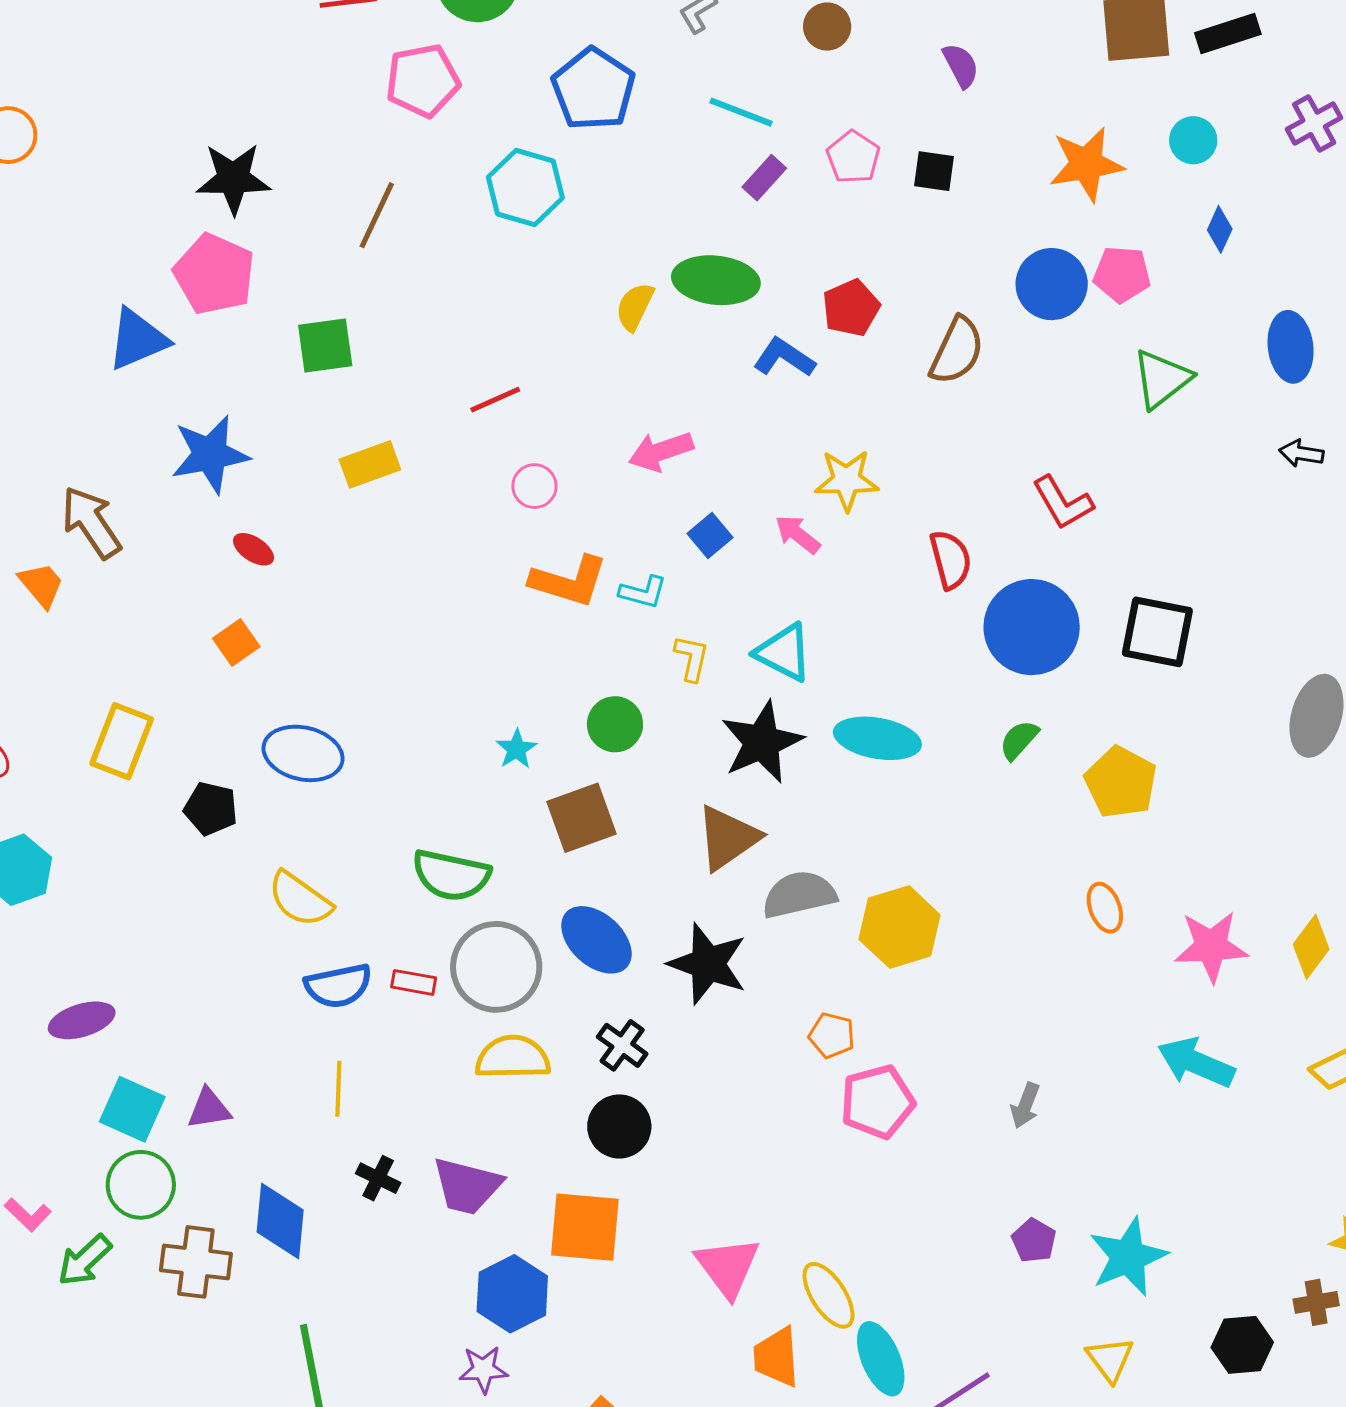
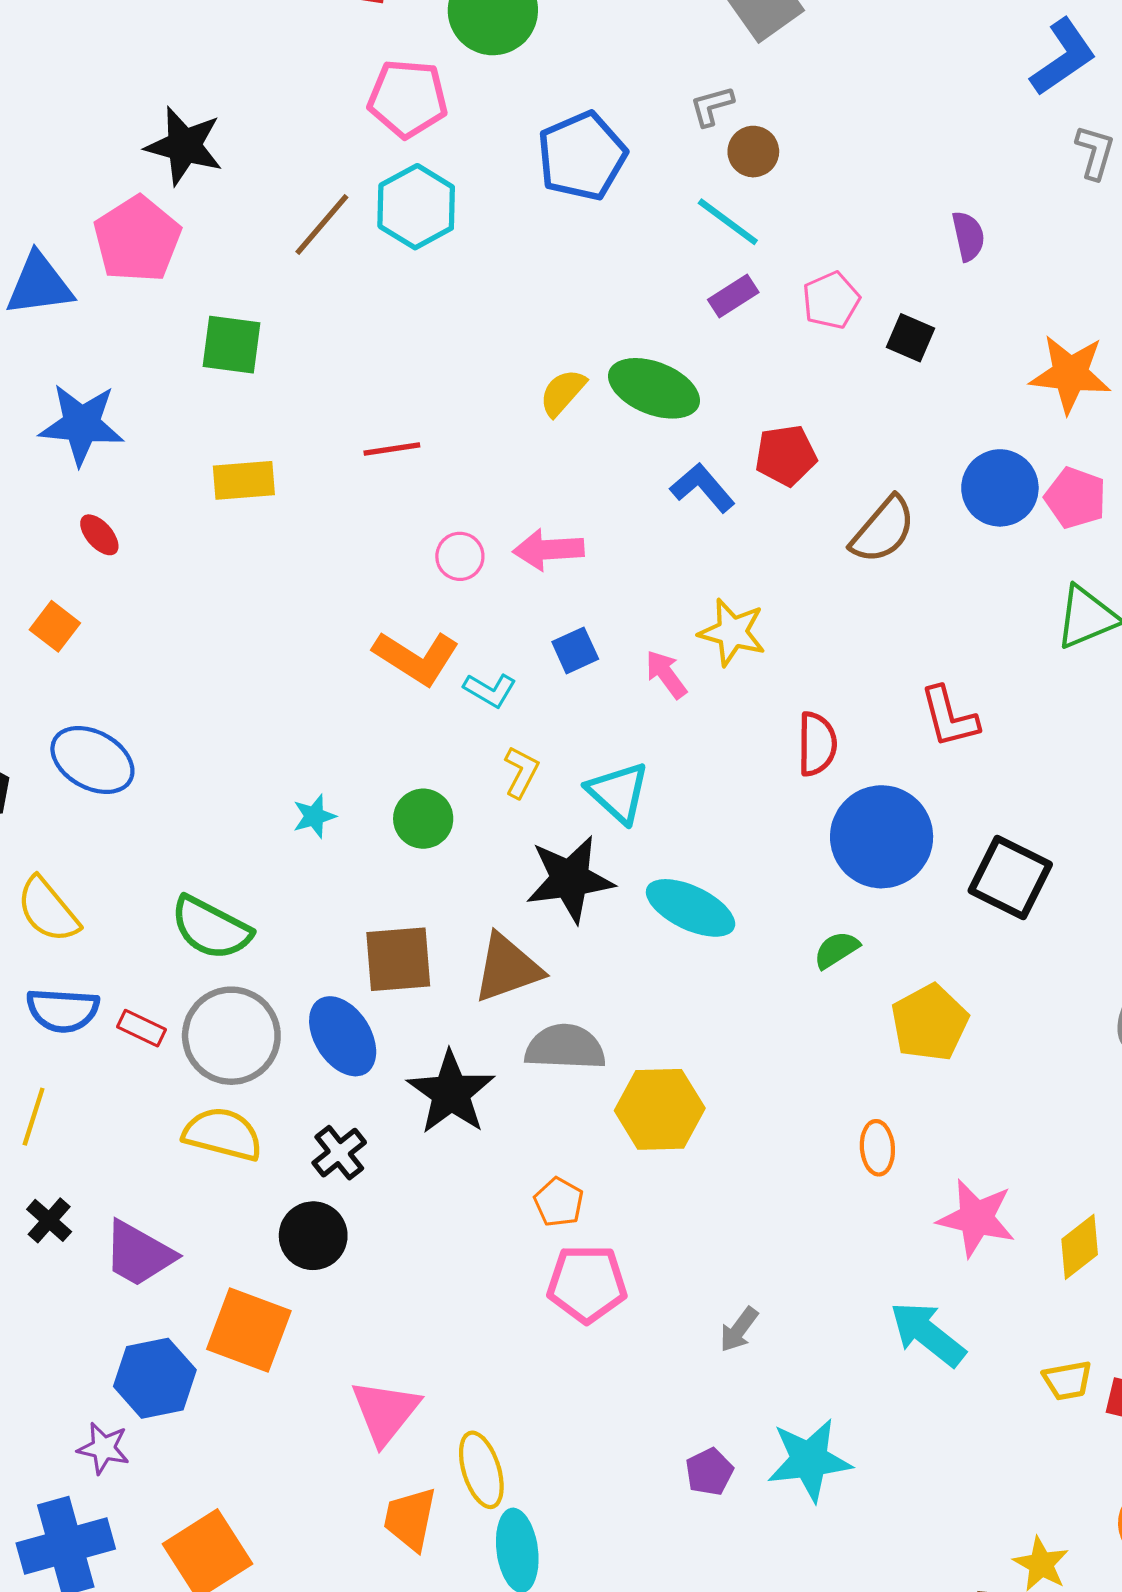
brown circle: (827, 26) -> (753, 152), moved
cyan hexagon: (525, 187) -> (416, 207), moved
pink circle: (534, 486) -> (460, 556), moved
orange square: (236, 643) -> (55, 626), turned -33
brown square: (582, 818) -> (398, 959), moved
cyan star: (1128, 1257) -> (809, 1460), moved

